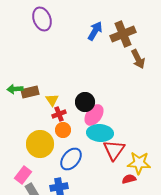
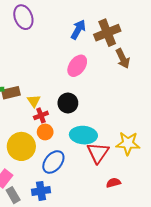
pink ellipse: (94, 115) -> (77, 66), moved
yellow star: (139, 163) -> (128, 143), moved

